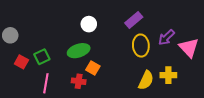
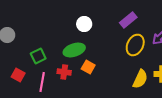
yellow ellipse: (141, 46) -> (135, 45), turned 30
red square: (21, 62) -> (18, 75), moved
red cross: (79, 81) -> (64, 72), moved

